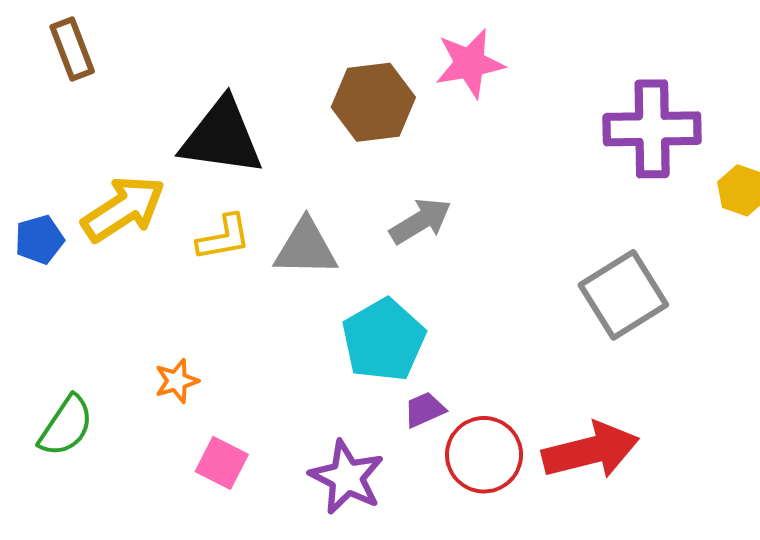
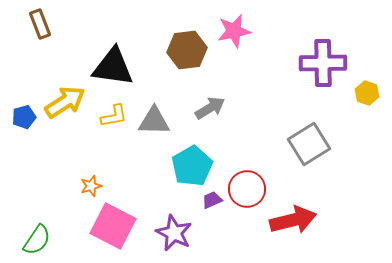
green semicircle: (66, 426) -> (37, 240), moved
red circle: (484, 455) -> (247, 189), moved
pink square: (222, 463) -> (113, 226), size x1.8

